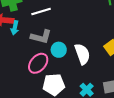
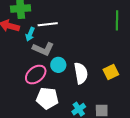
cyan arrow: (15, 28) -> (30, 34), moved

